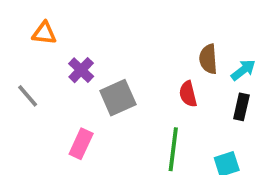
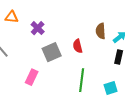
purple cross: (81, 70) -> (38, 28), moved
red semicircle: (188, 94) -> (78, 46), moved

